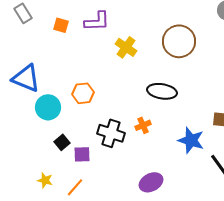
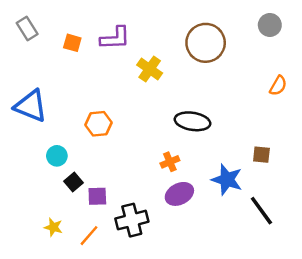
brown circle: (179, 41) -> (206, 43), moved
cyan circle: (48, 107) -> (57, 156), moved, size x0.7
black cross: (111, 133) -> (132, 220), moved, turned -32
purple ellipse: (151, 182) -> (179, 194), moved

